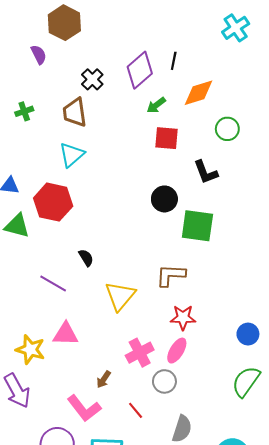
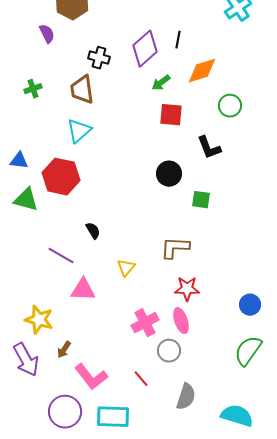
black cross: (92, 79) -> (99, 58), turned -30
green square: (197, 226) -> (201, 200), size x0.6
yellow triangle: (120, 296) -> (126, 268), size x0.6
pink triangle: (65, 334) -> (83, 290), moved
pink ellipse: (177, 351) -> (181, 321), turned -50
brown arrow: (104, 379) -> (64, 350), moved

